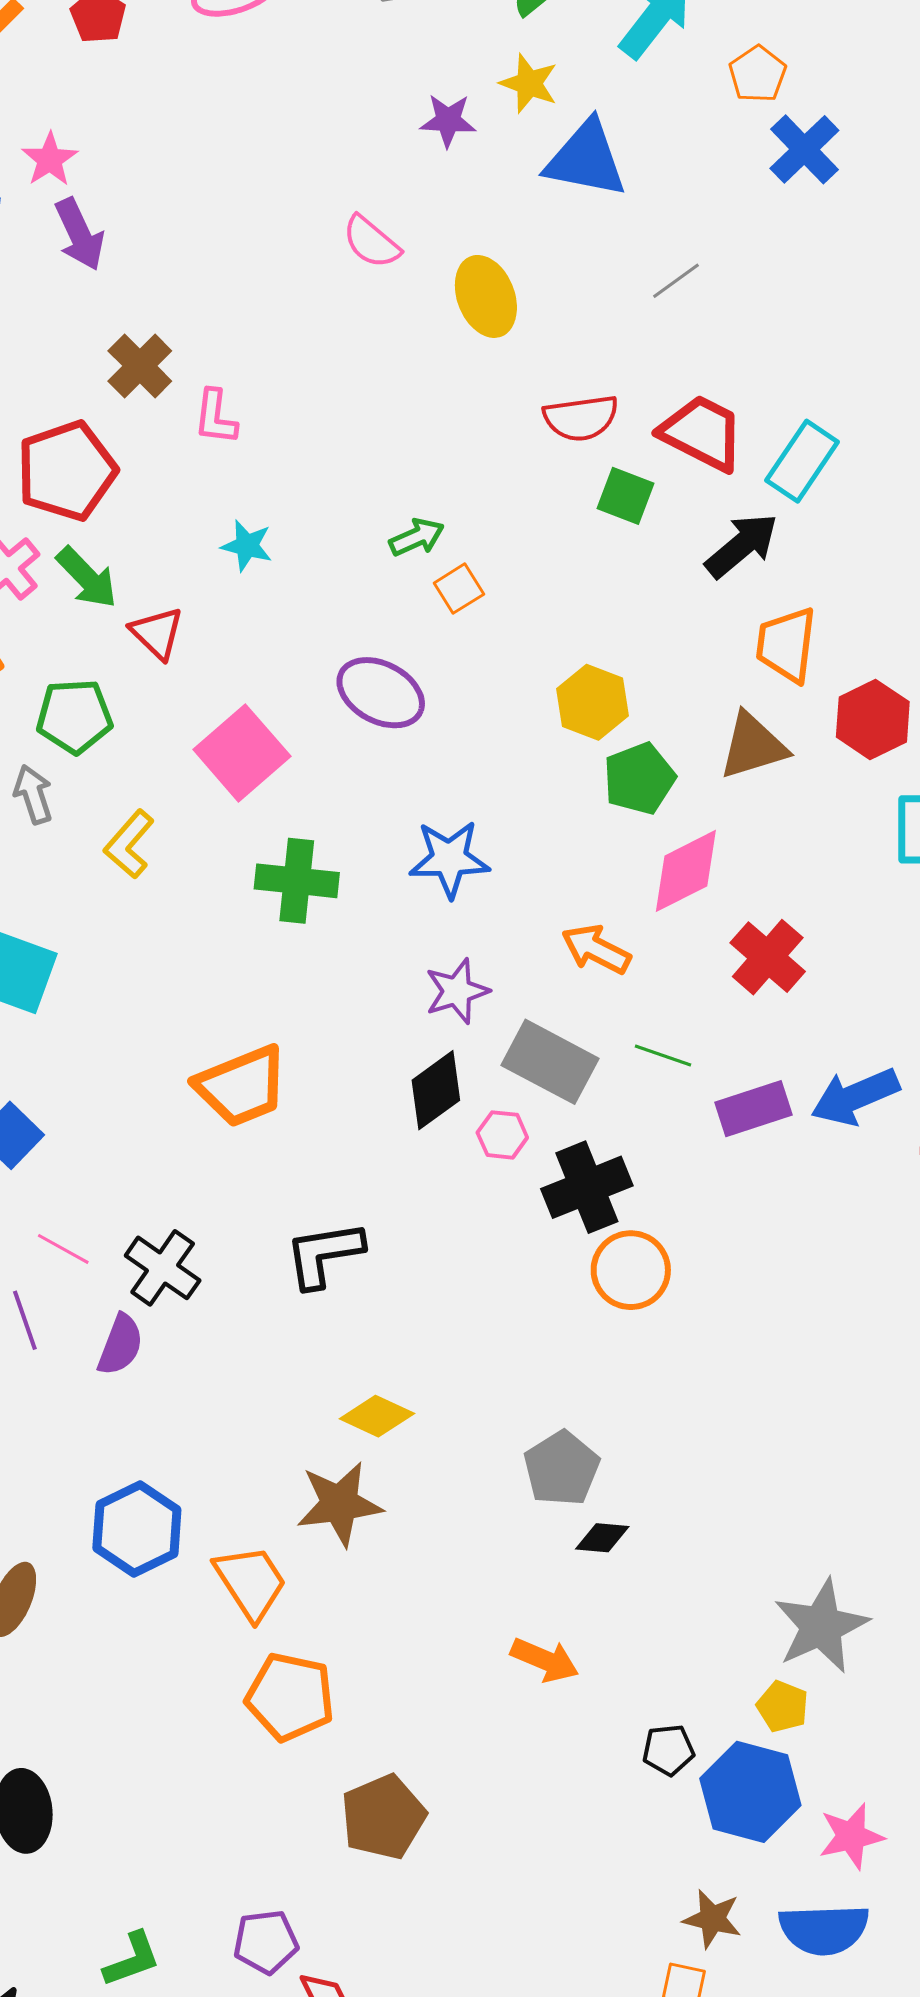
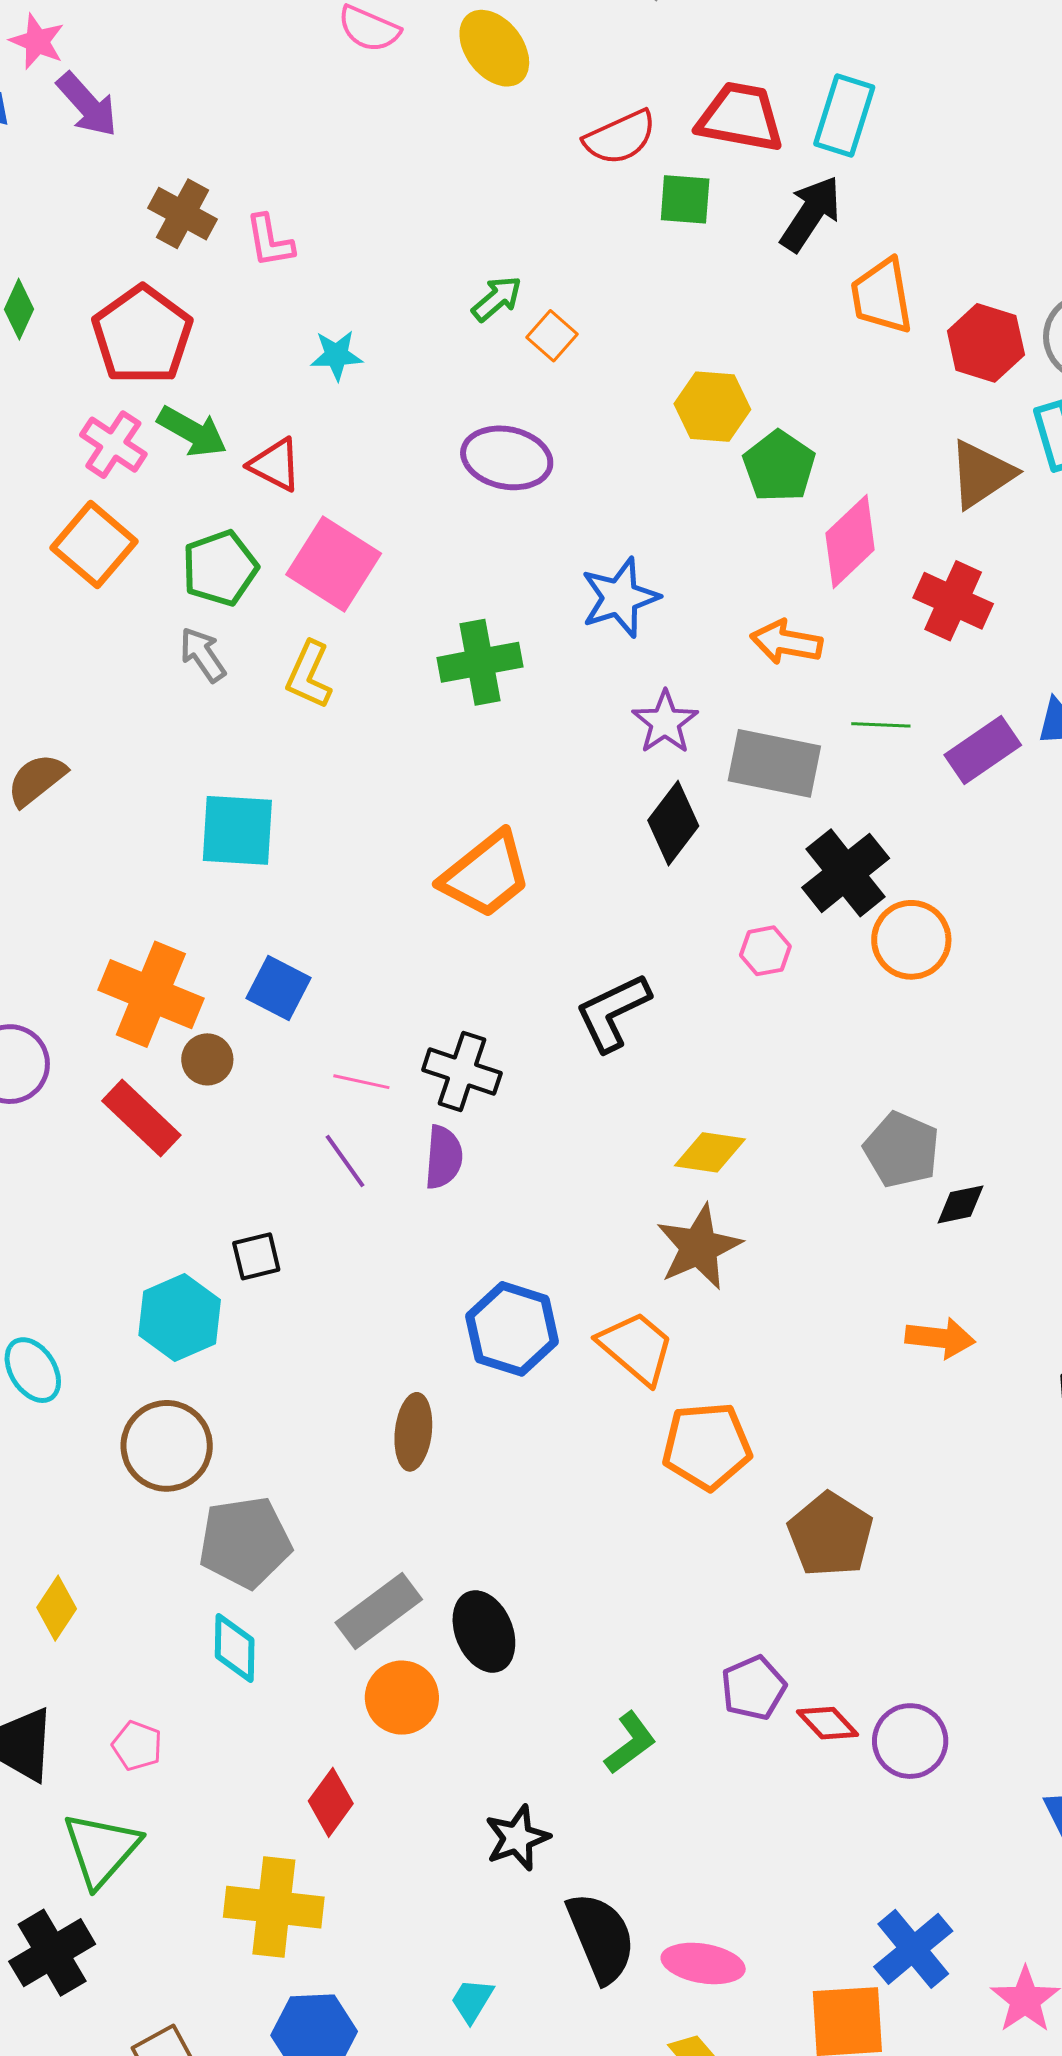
brown triangle: (753, 746) -> (981, 474), moved
pink square: (242, 753) -> (334, 564), moved
pink hexagon: (502, 1135) -> (765, 951), moved

